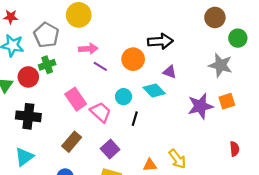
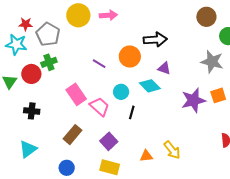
red star: (11, 17) -> (26, 24), moved
pink arrow: (88, 49) -> (108, 15), moved
black cross: (28, 116) -> (32, 111), size x0.7

